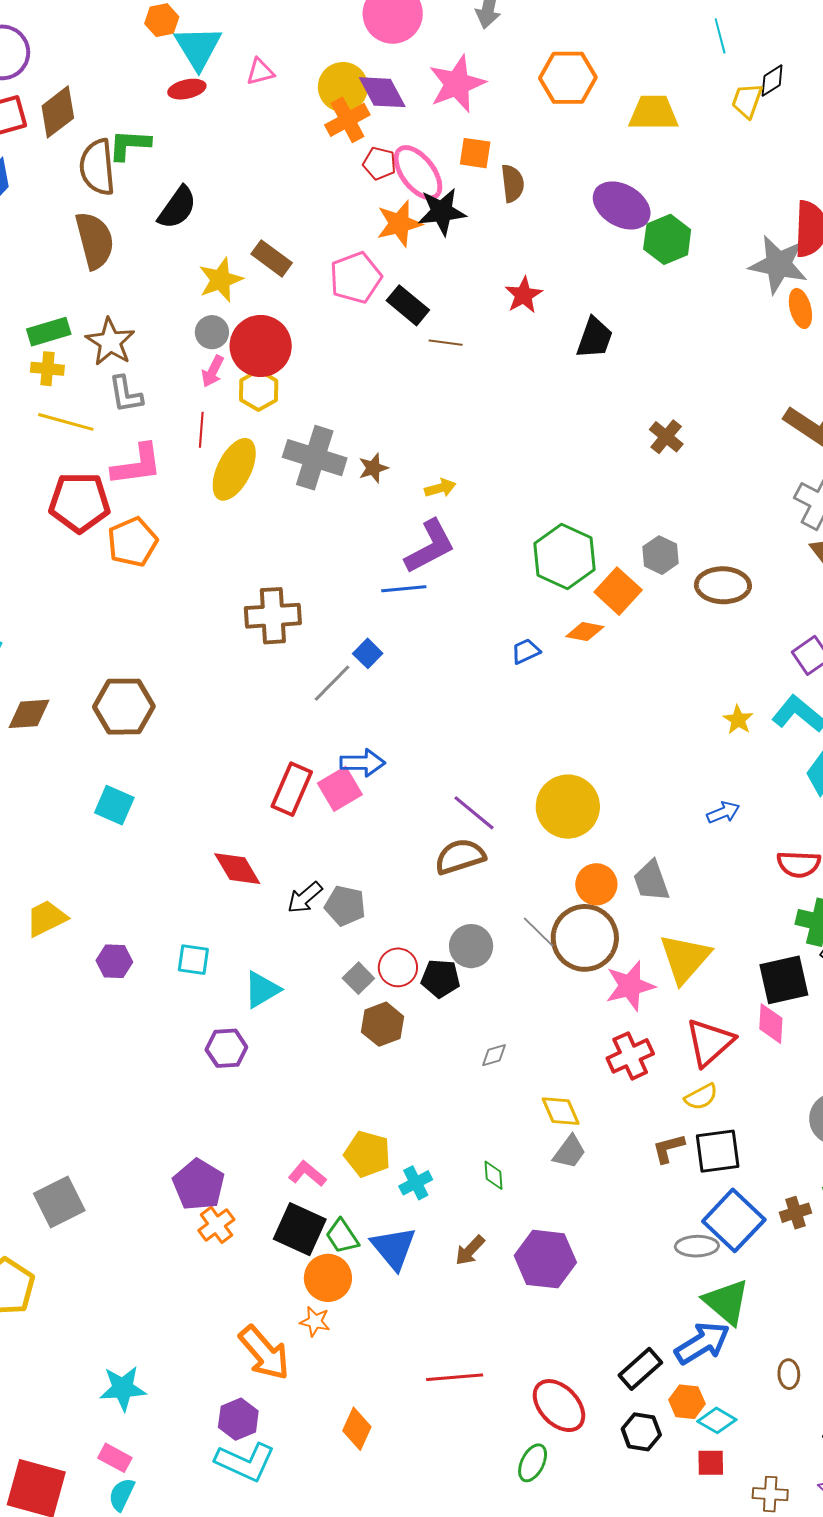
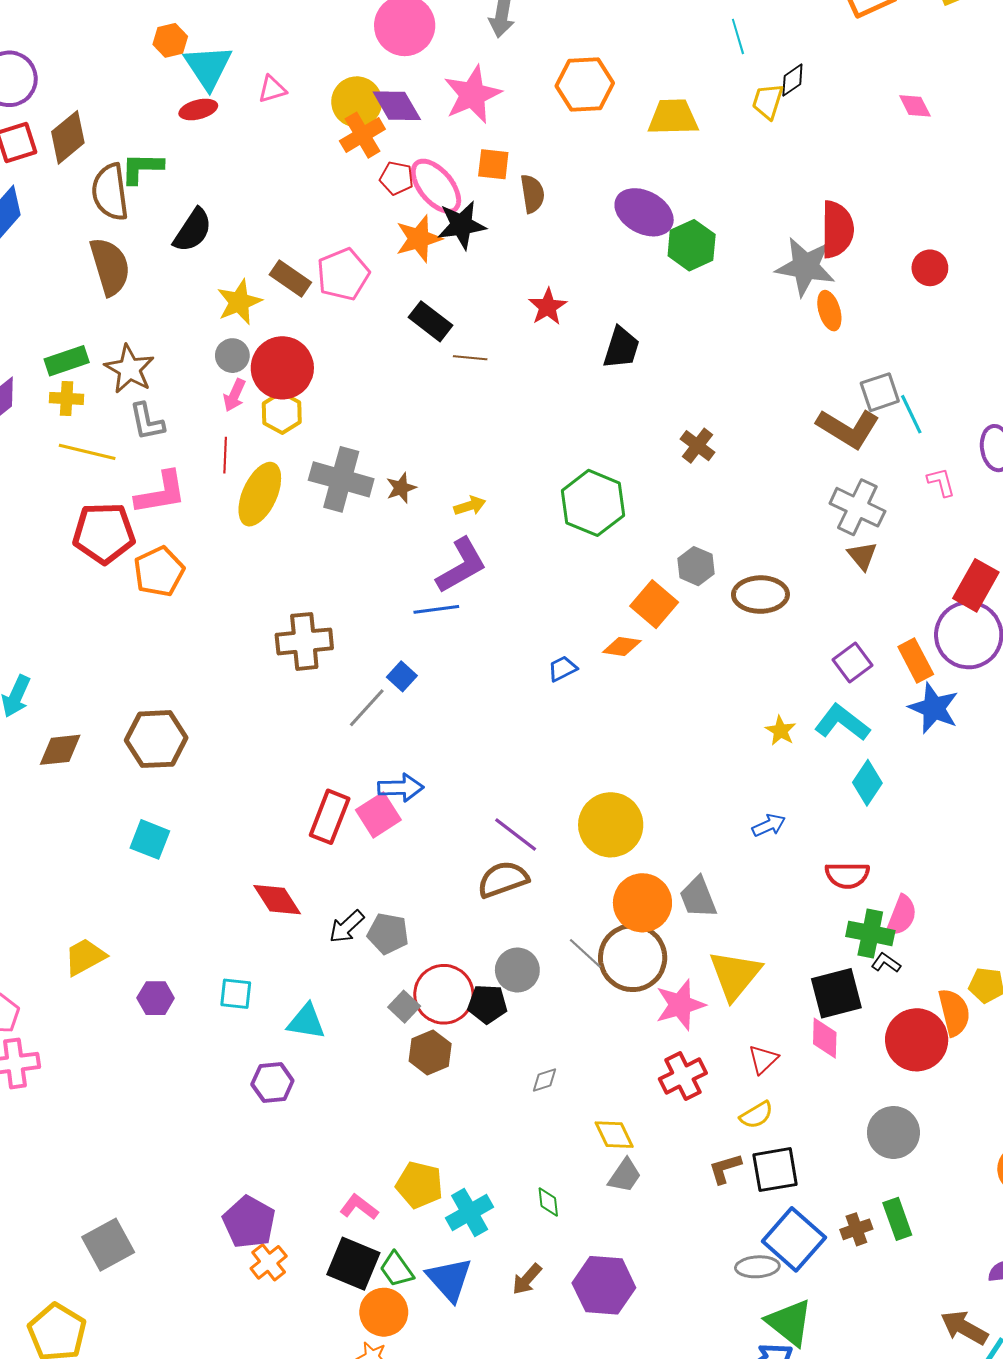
pink pentagon: (356, 278) -> (343, 274), moved
green hexagon: (564, 556) -> (593, 503), moved
orange circle: (596, 884) -> (642, 903), size x1.4
red circle: (398, 967) -> (444, 994), size x1.5
cyan triangle: (262, 990) -> (306, 1022), turned 42
red triangle: (710, 1042) -> (763, 1059), size x0.6
cyan cross: (416, 1183) -> (470, 1212), size x1.4

